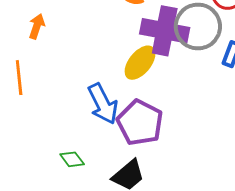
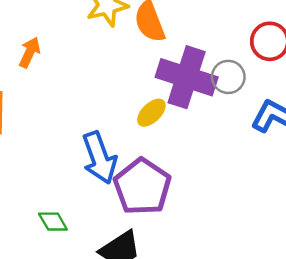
gray circle: (198, 27) -> (228, 77), size x0.6
yellow ellipse: (140, 63) -> (151, 113), size x0.7

